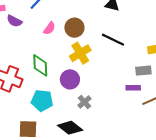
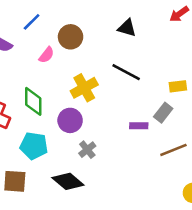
brown circle: (74, 28) -> (71, 37), moved
gray rectangle: (143, 71) -> (163, 113), turned -49
purple rectangle: (133, 88) -> (139, 126), moved

